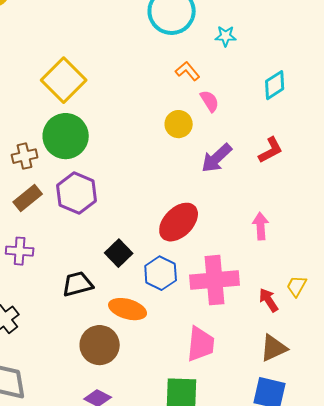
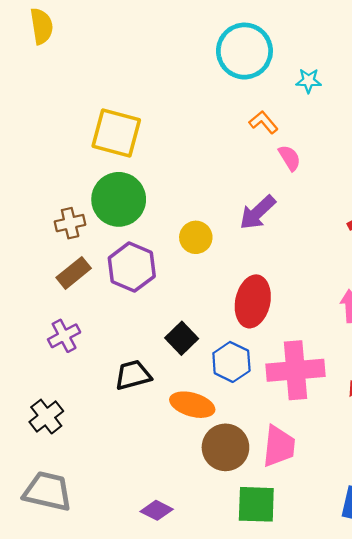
yellow square: (64, 80) -> (116, 133), turned -30
yellow circle: (179, 124) -> (196, 237), moved
purple arrow: (217, 158) -> (258, 212), moved
red ellipse: (179, 222) -> (253, 301), turned -33
purple cross: (20, 251) -> (64, 336), turned -32
brown circle: (100, 345) -> (225, 447), moved

